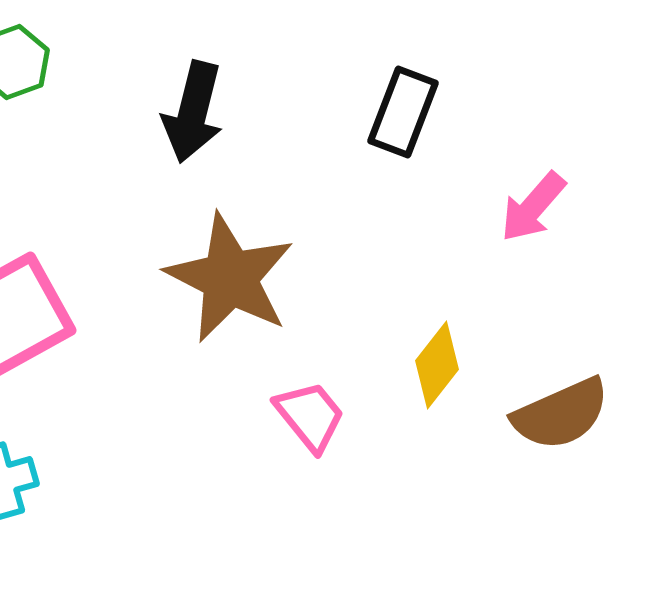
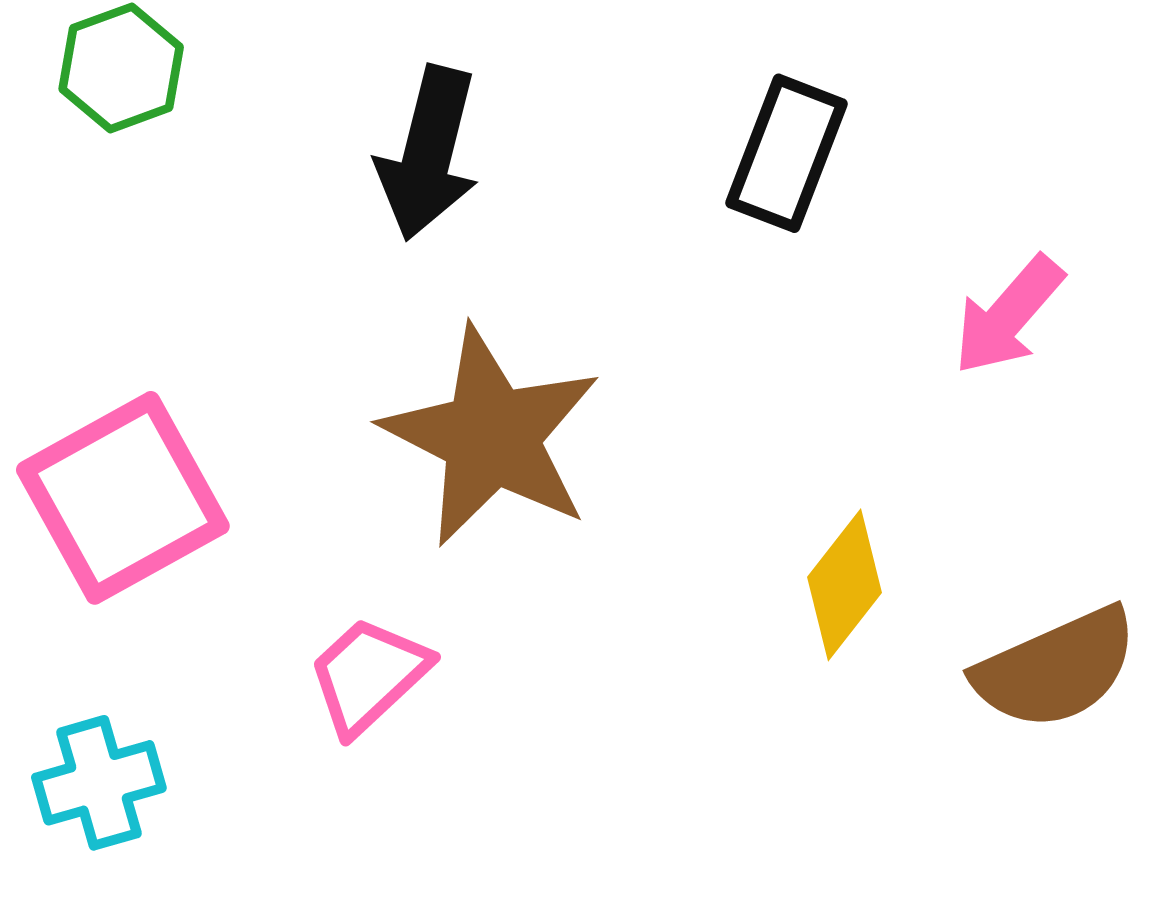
pink trapezoid: (310, 416) -> (369, 675), moved, turned -94

